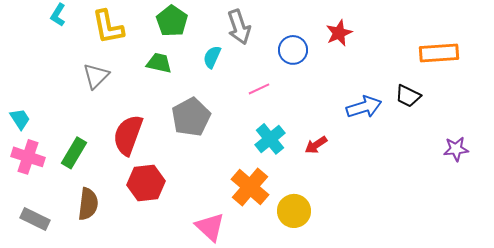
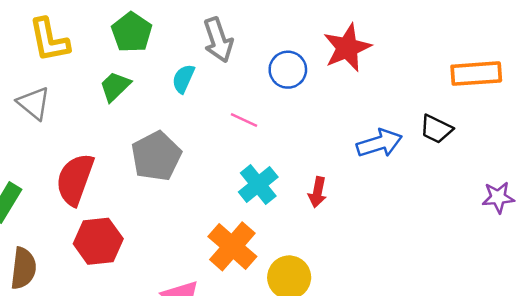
red star: (339, 33) -> (347, 48), size x1.4
green trapezoid: (159, 63) -> (115, 86), turned -56
gray triangle: (96, 76) -> (34, 103), turned -36
pink line: (259, 89) -> (244, 120), turned 50
red arrow: (316, 145) -> (318, 192), turned -45

